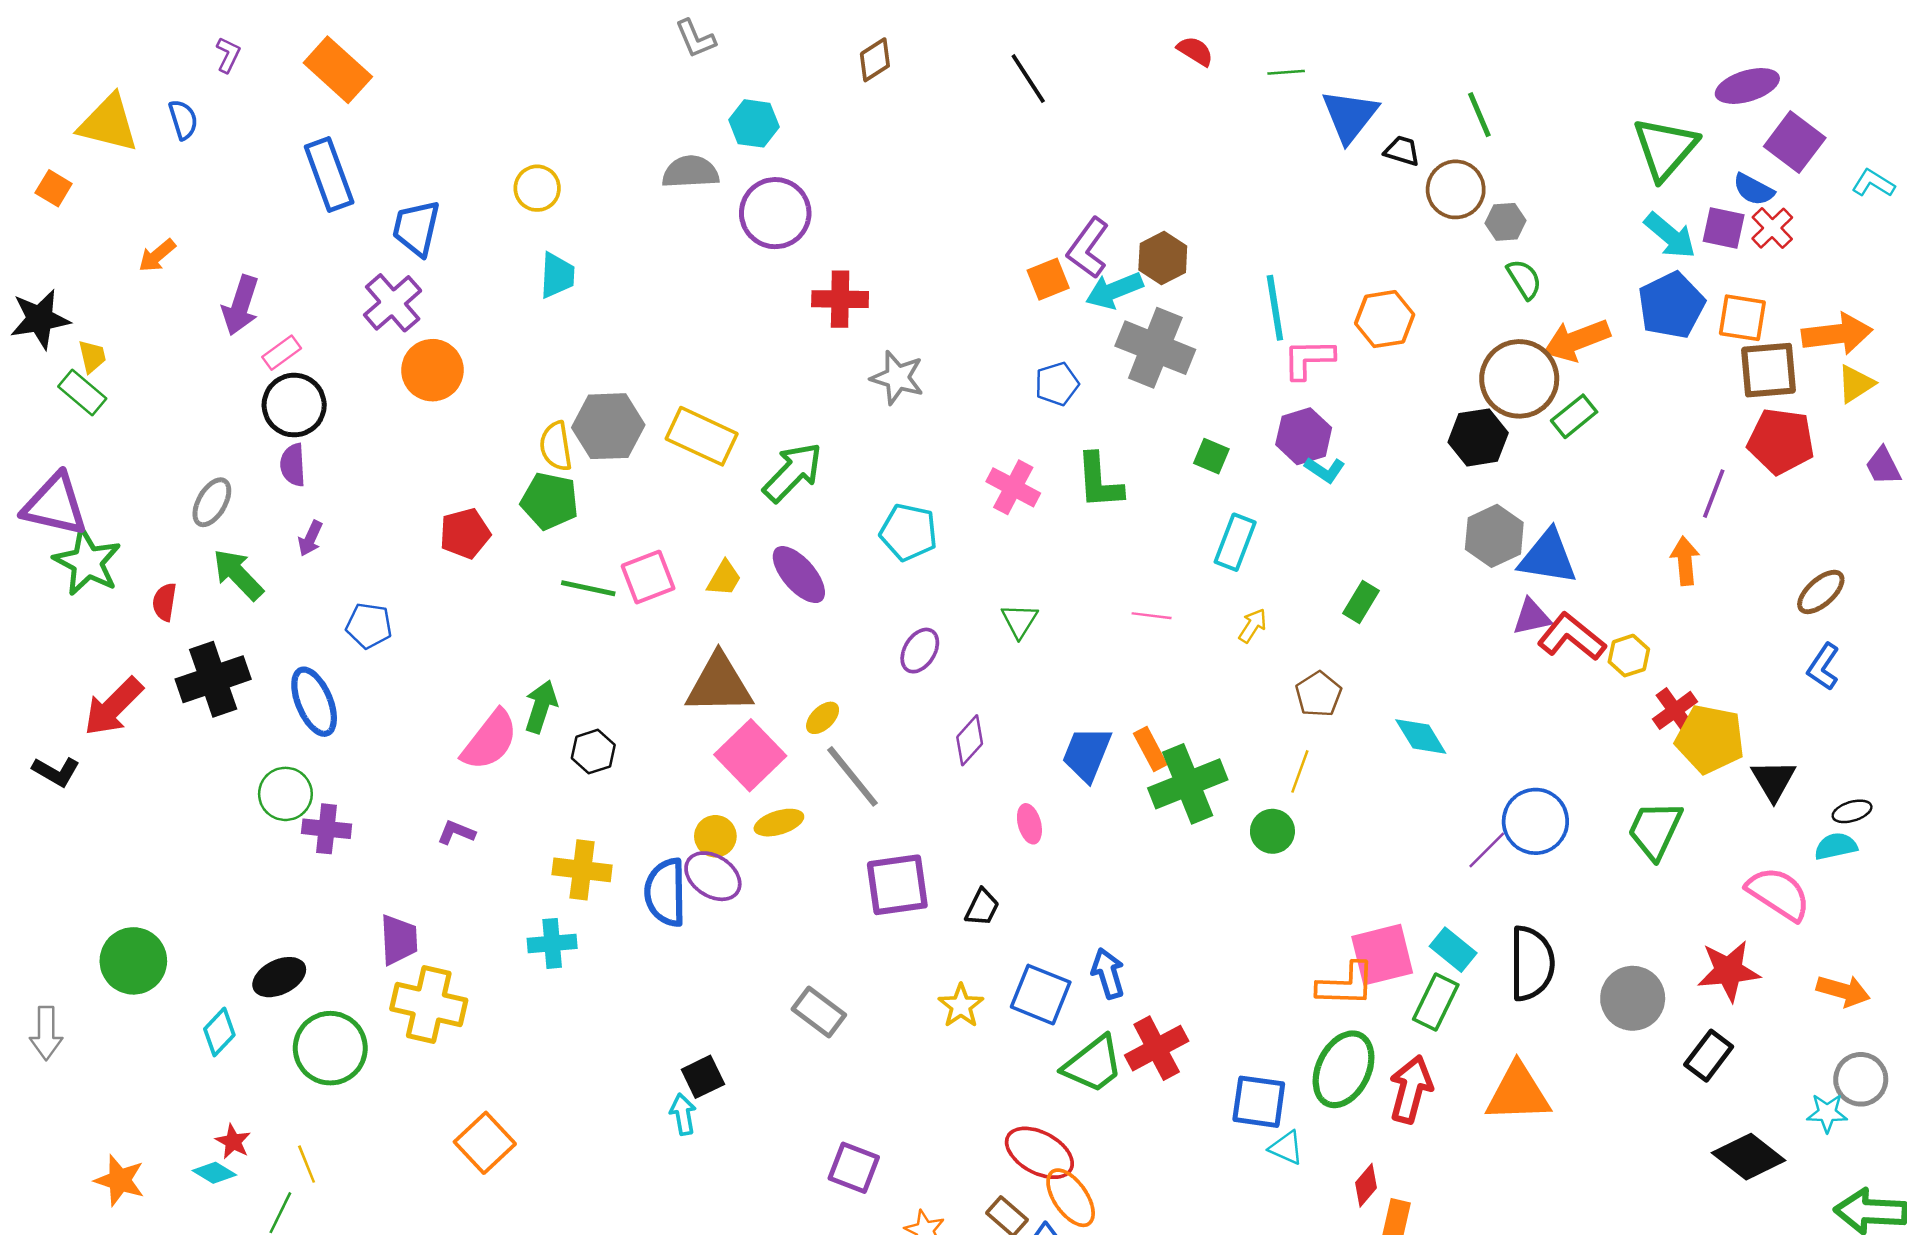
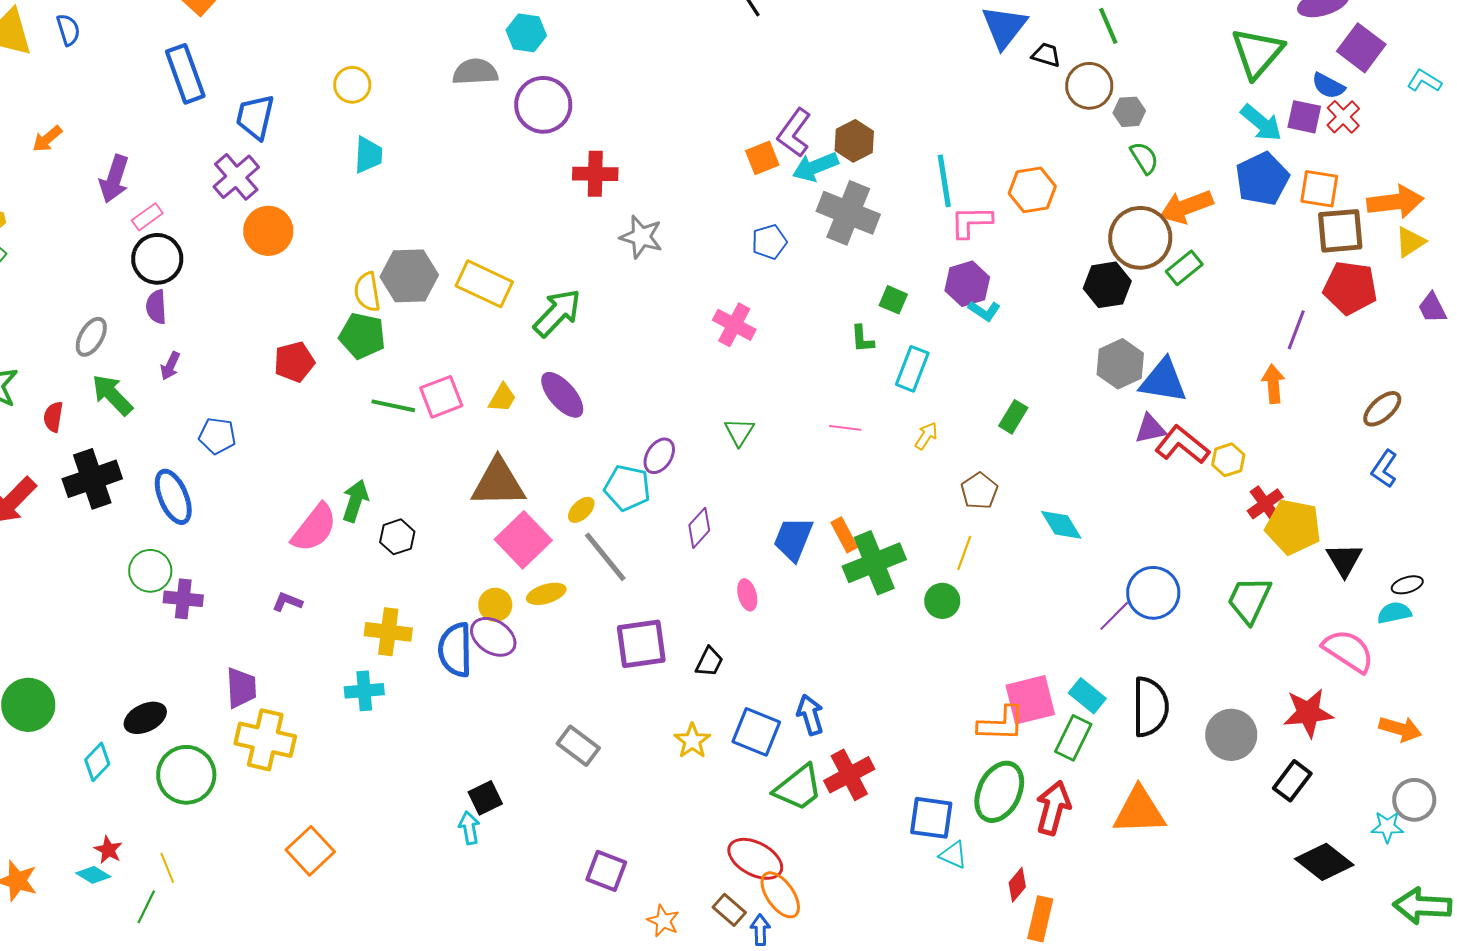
green L-shape: (1099, 481) -> (862, 339), moved, size x0.6
cyan pentagon: (909, 532) -> (627, 488), moved

